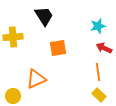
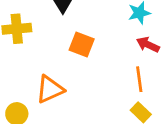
orange square: (58, 48) -> (82, 45), turned 30

